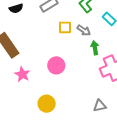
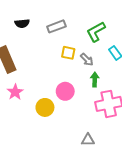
pink circle: (56, 65) -> (65, 91), moved
yellow circle: (47, 104) -> (45, 107), moved

